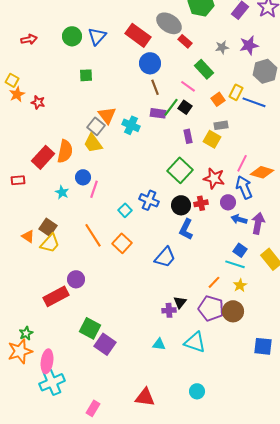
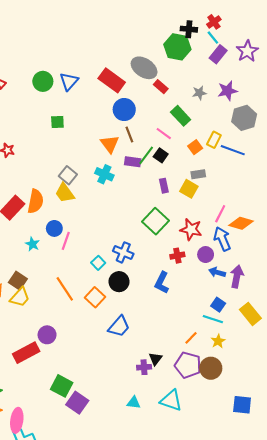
orange triangle: (107, 115) -> (110, 144), moved
black circle: (181, 205) -> (119, 282), moved
blue trapezoid: (165, 257) -> (119, 326), moved

